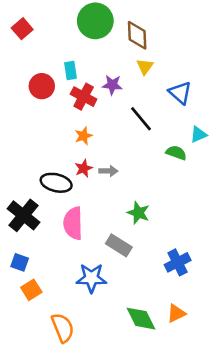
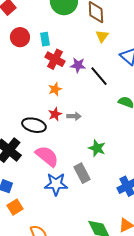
purple star: (112, 85) -> (78, 65), moved
red circle: (42, 86) -> (20, 37), moved
pink semicircle: (73, 223) -> (47, 156), turned 130
gray rectangle: (119, 245) -> (82, 173), turned 30
blue star: (91, 278) -> (56, 184), moved

